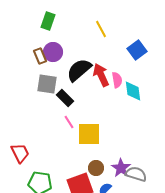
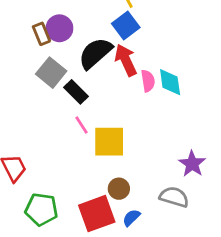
blue square: (137, 50) -> (126, 25), moved
pink semicircle: (117, 80) -> (148, 81), moved
gray square: (47, 84) -> (51, 73), turned 30
purple star: (121, 168) -> (192, 164), moved

